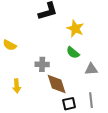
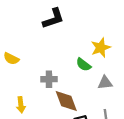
yellow star: (75, 29) -> (101, 48), moved, turned 30

